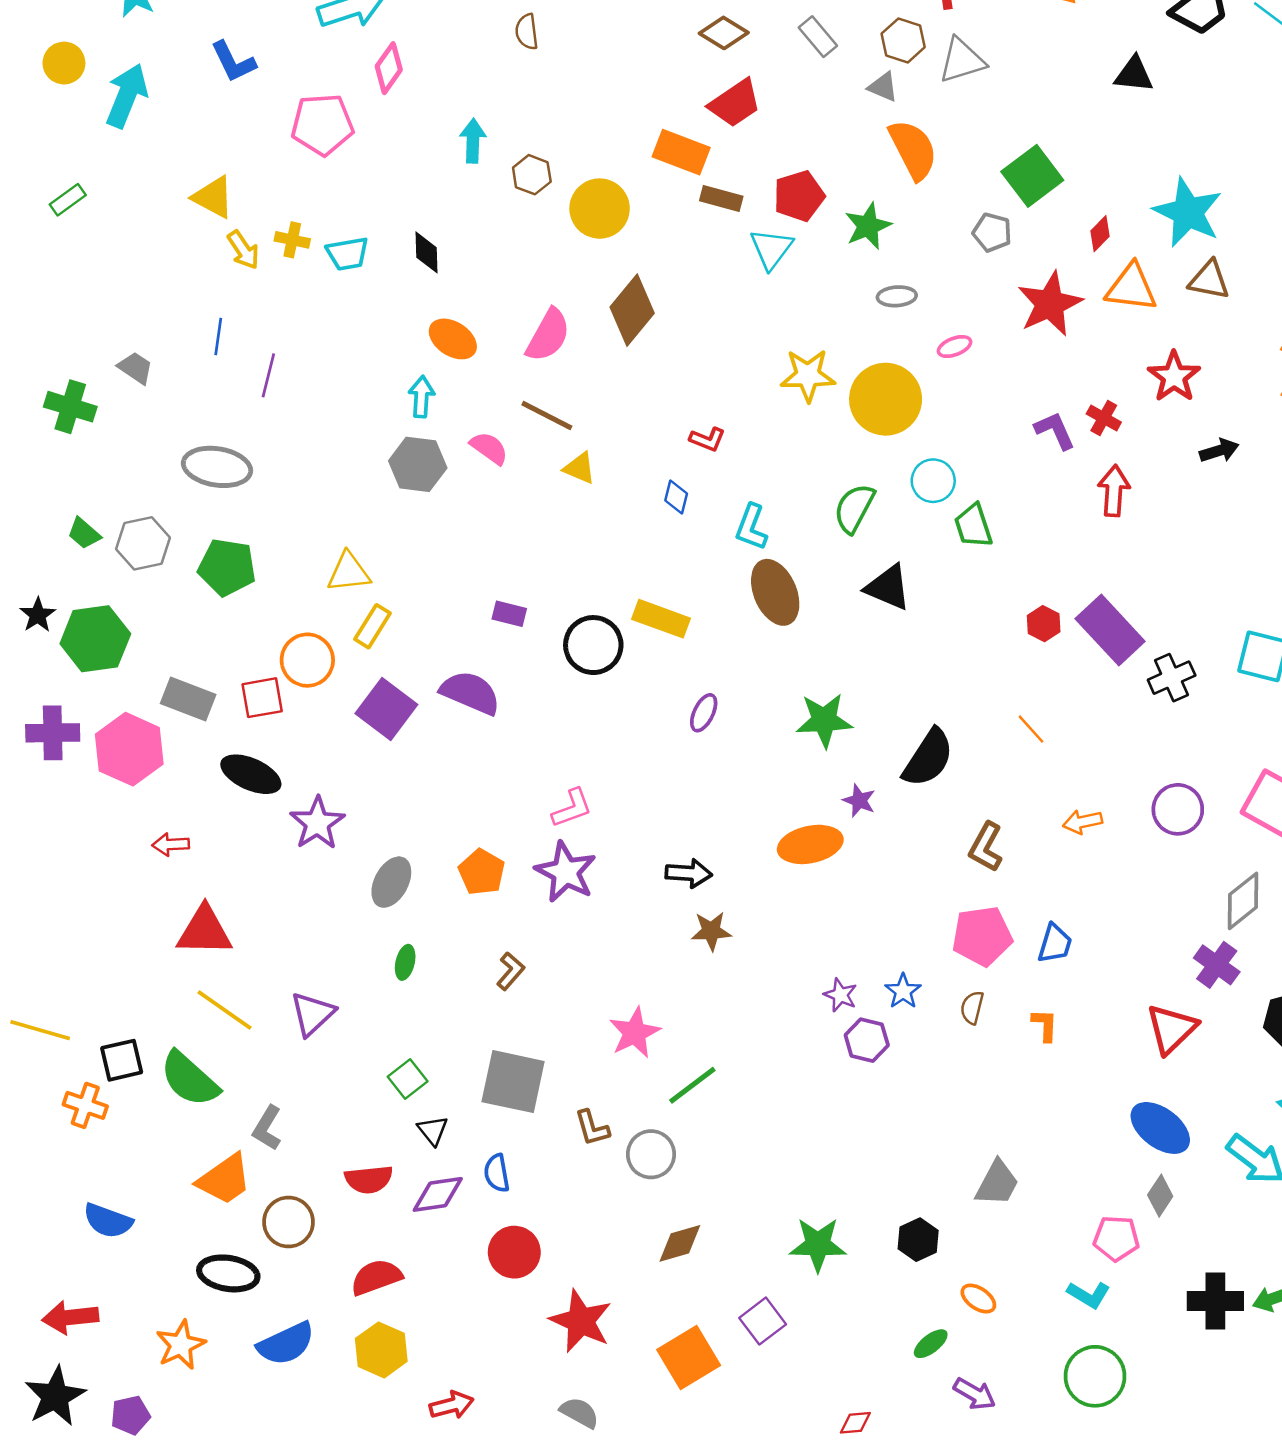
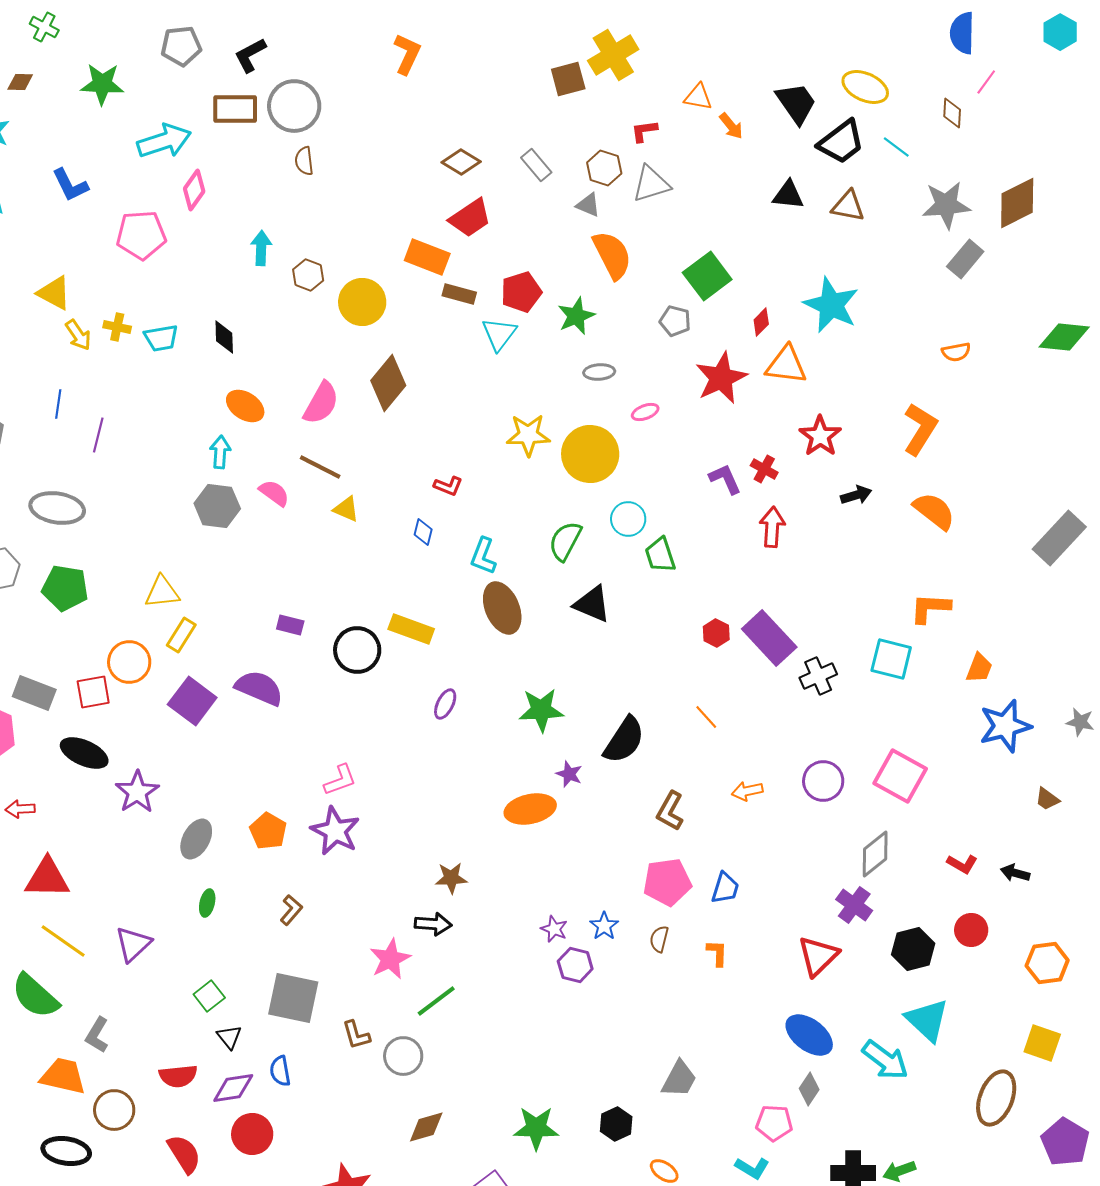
brown triangle: (1209, 280) -> (848, 206), moved
black arrow: (689, 873) -> (433, 924), moved
orange trapezoid: (225, 1179) -> (63, 1076), turned -132
red circle: (514, 1252) -> (252, 1134), moved
red semicircle: (376, 1277) -> (184, 1154), turned 78

